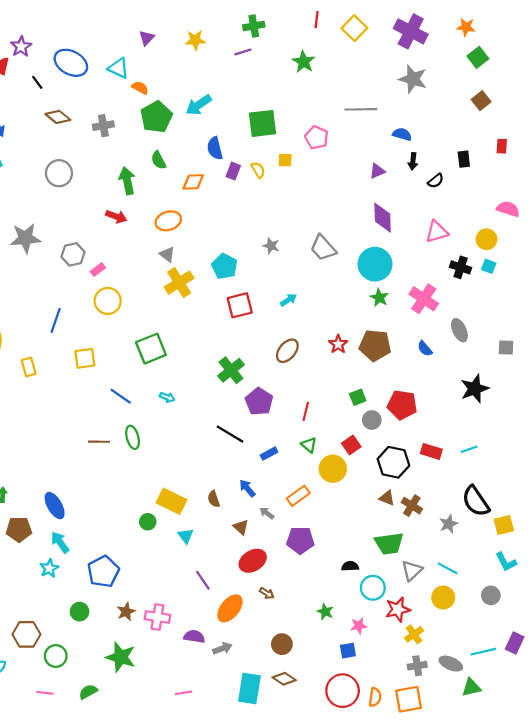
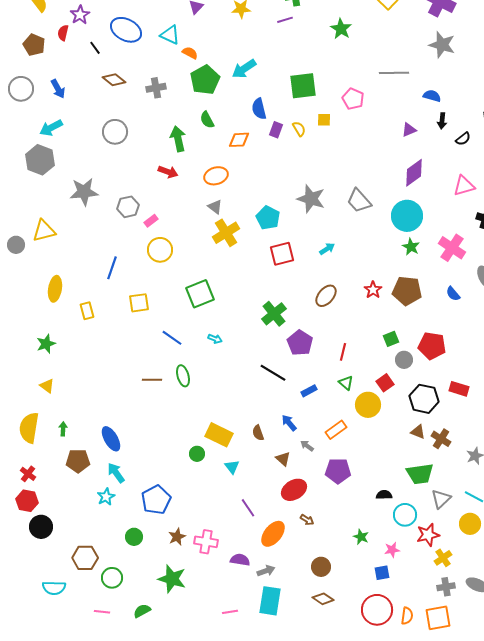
purple diamond: (383, 218) -> (414, 173), turned 56
gray star: (271, 246) -> (311, 199), size x1.8
cyan rectangle: (249, 688) -> (270, 601), moved

